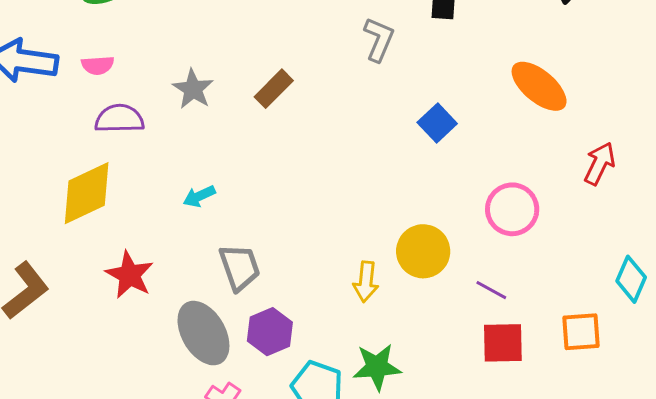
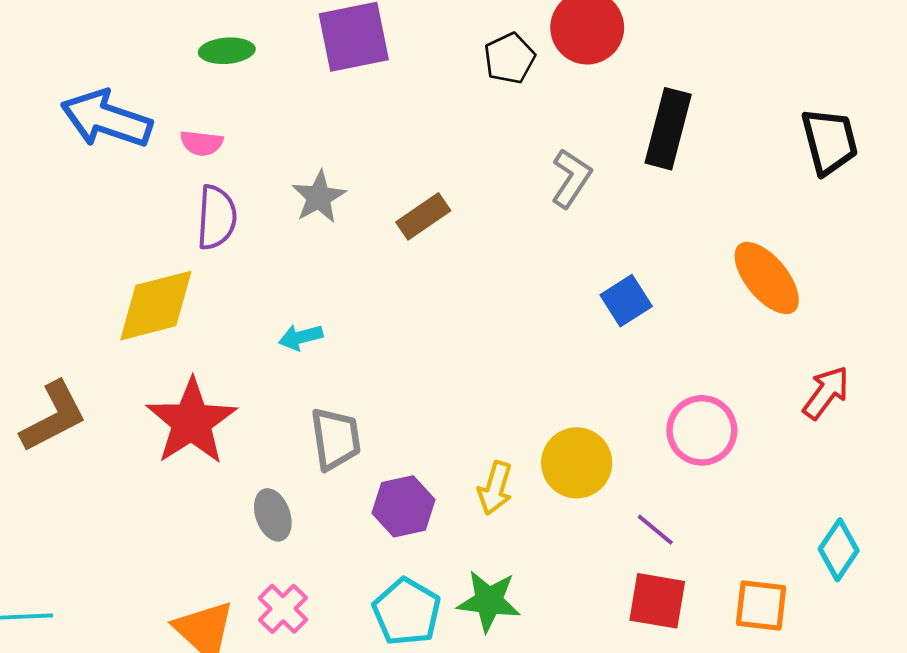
purple semicircle: (119, 119) -> (217, 217), turned 84
red star: (130, 275) -> (191, 422), size x1.4
purple hexagon: (270, 332) -> (404, 506), moved
gray ellipse: (203, 333) -> (273, 515), size x0.6

